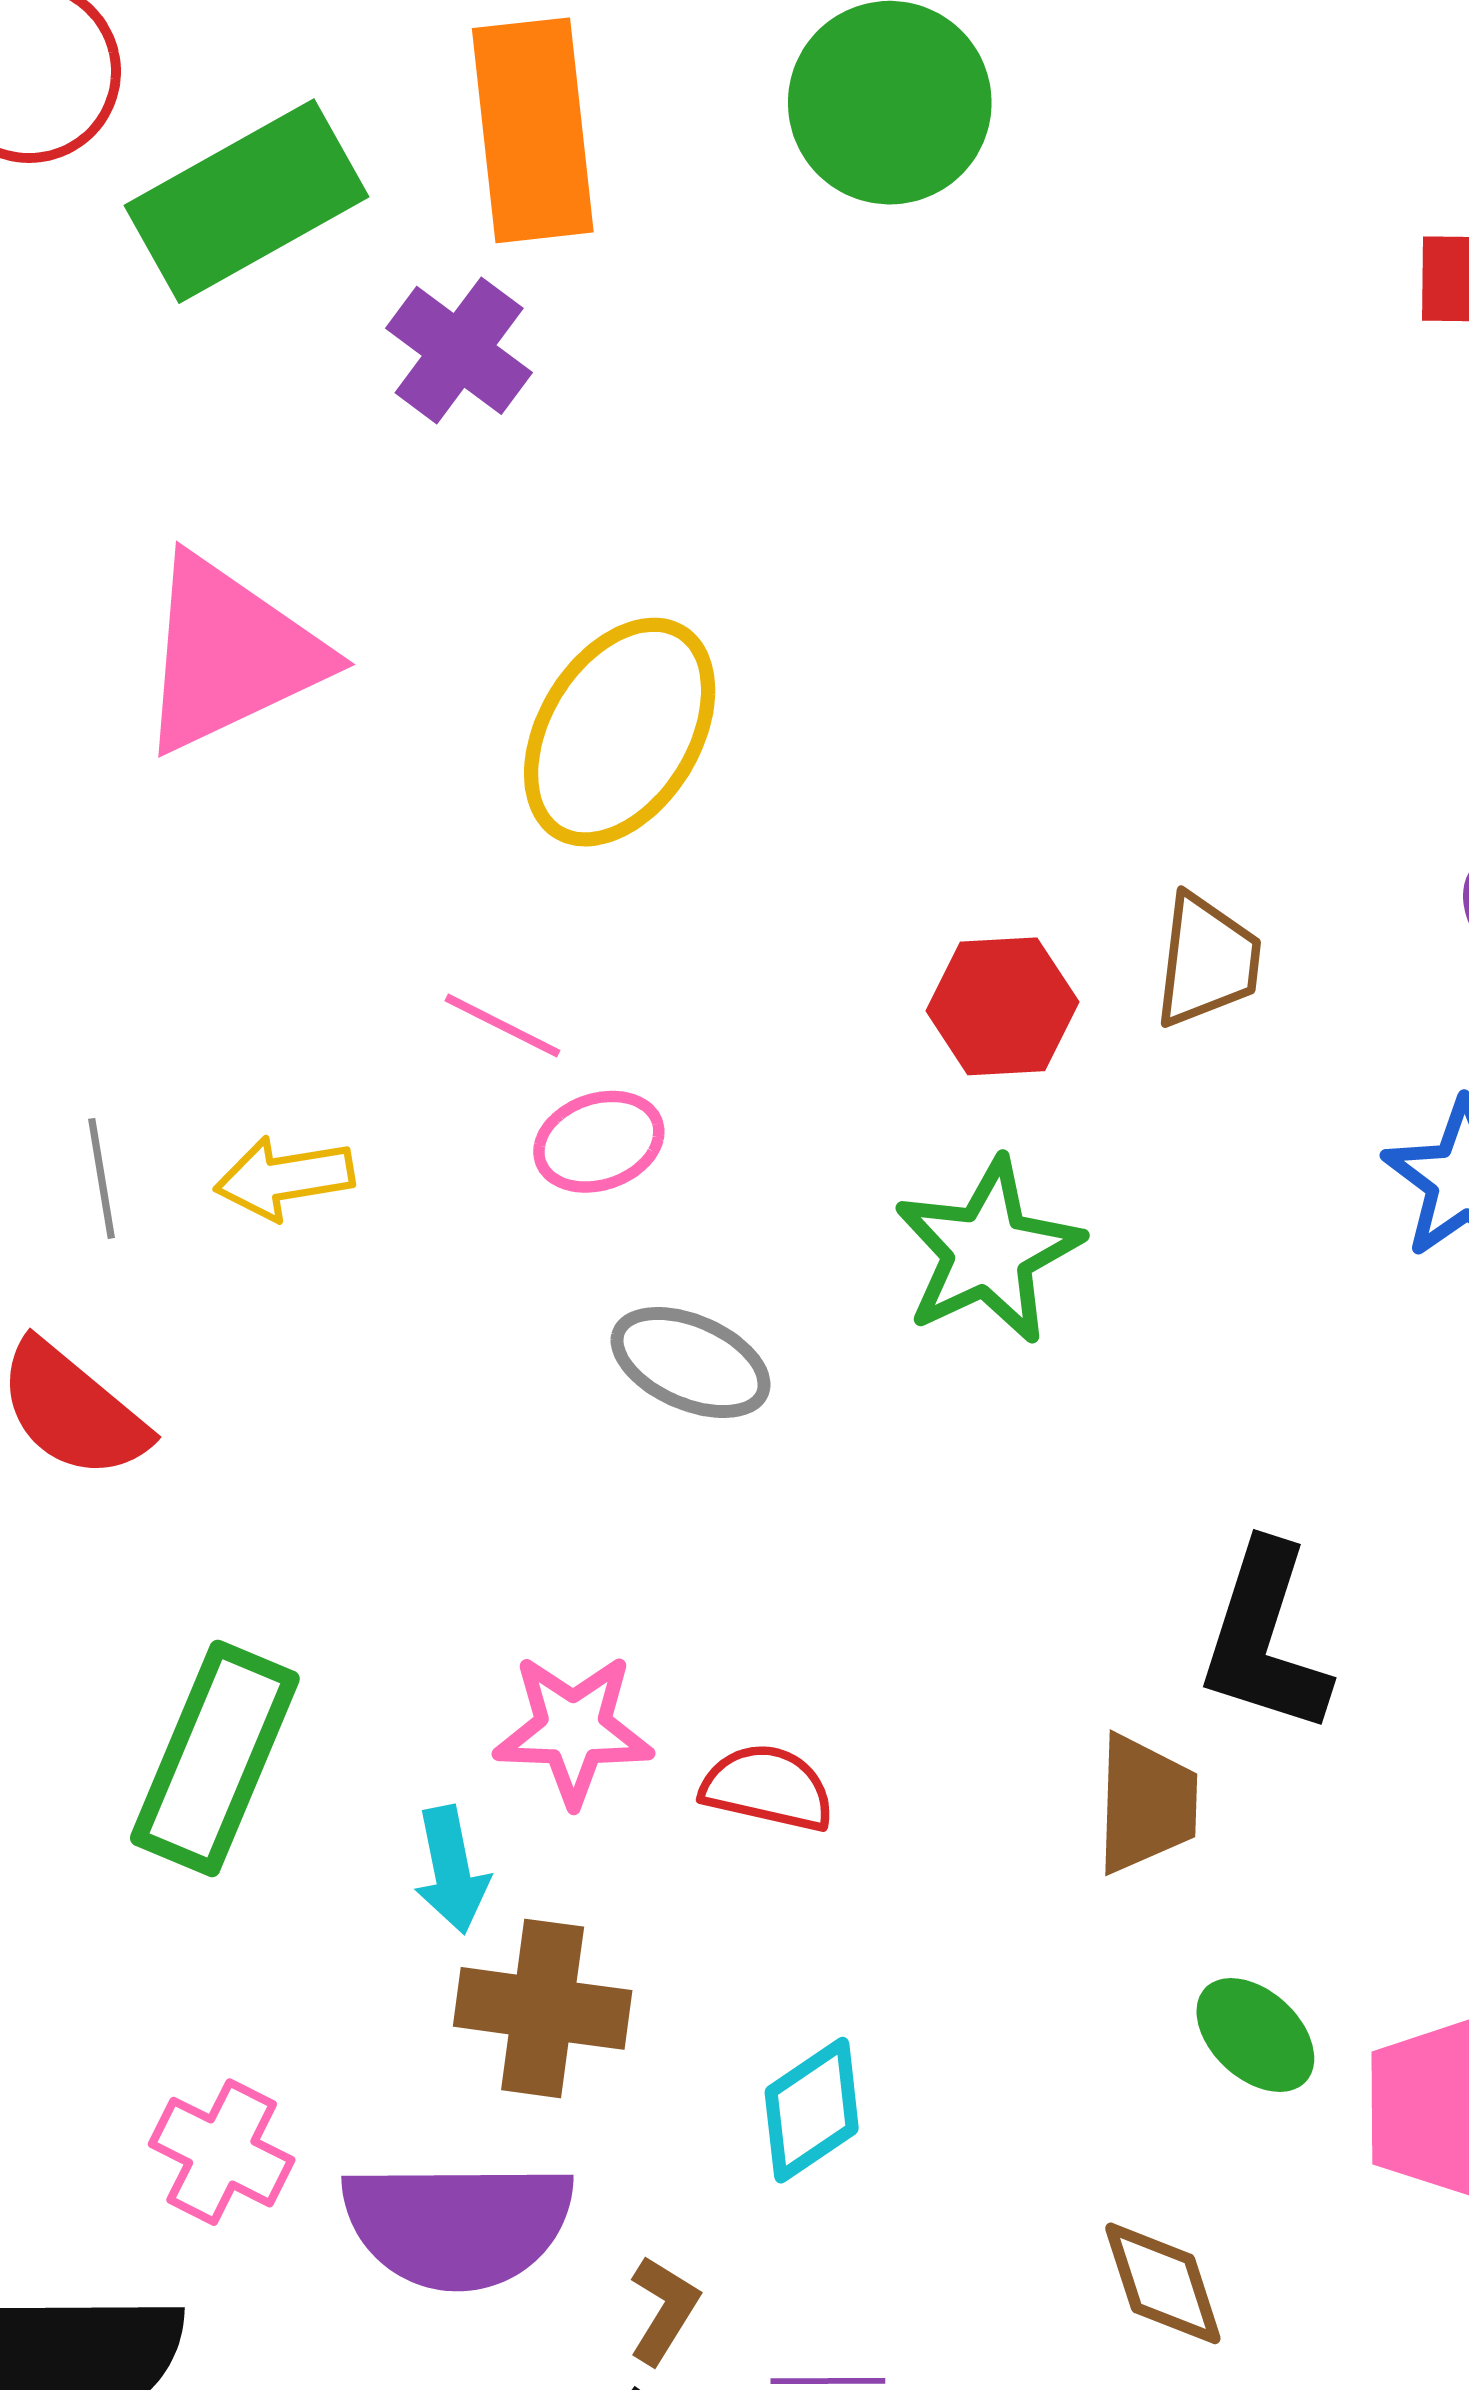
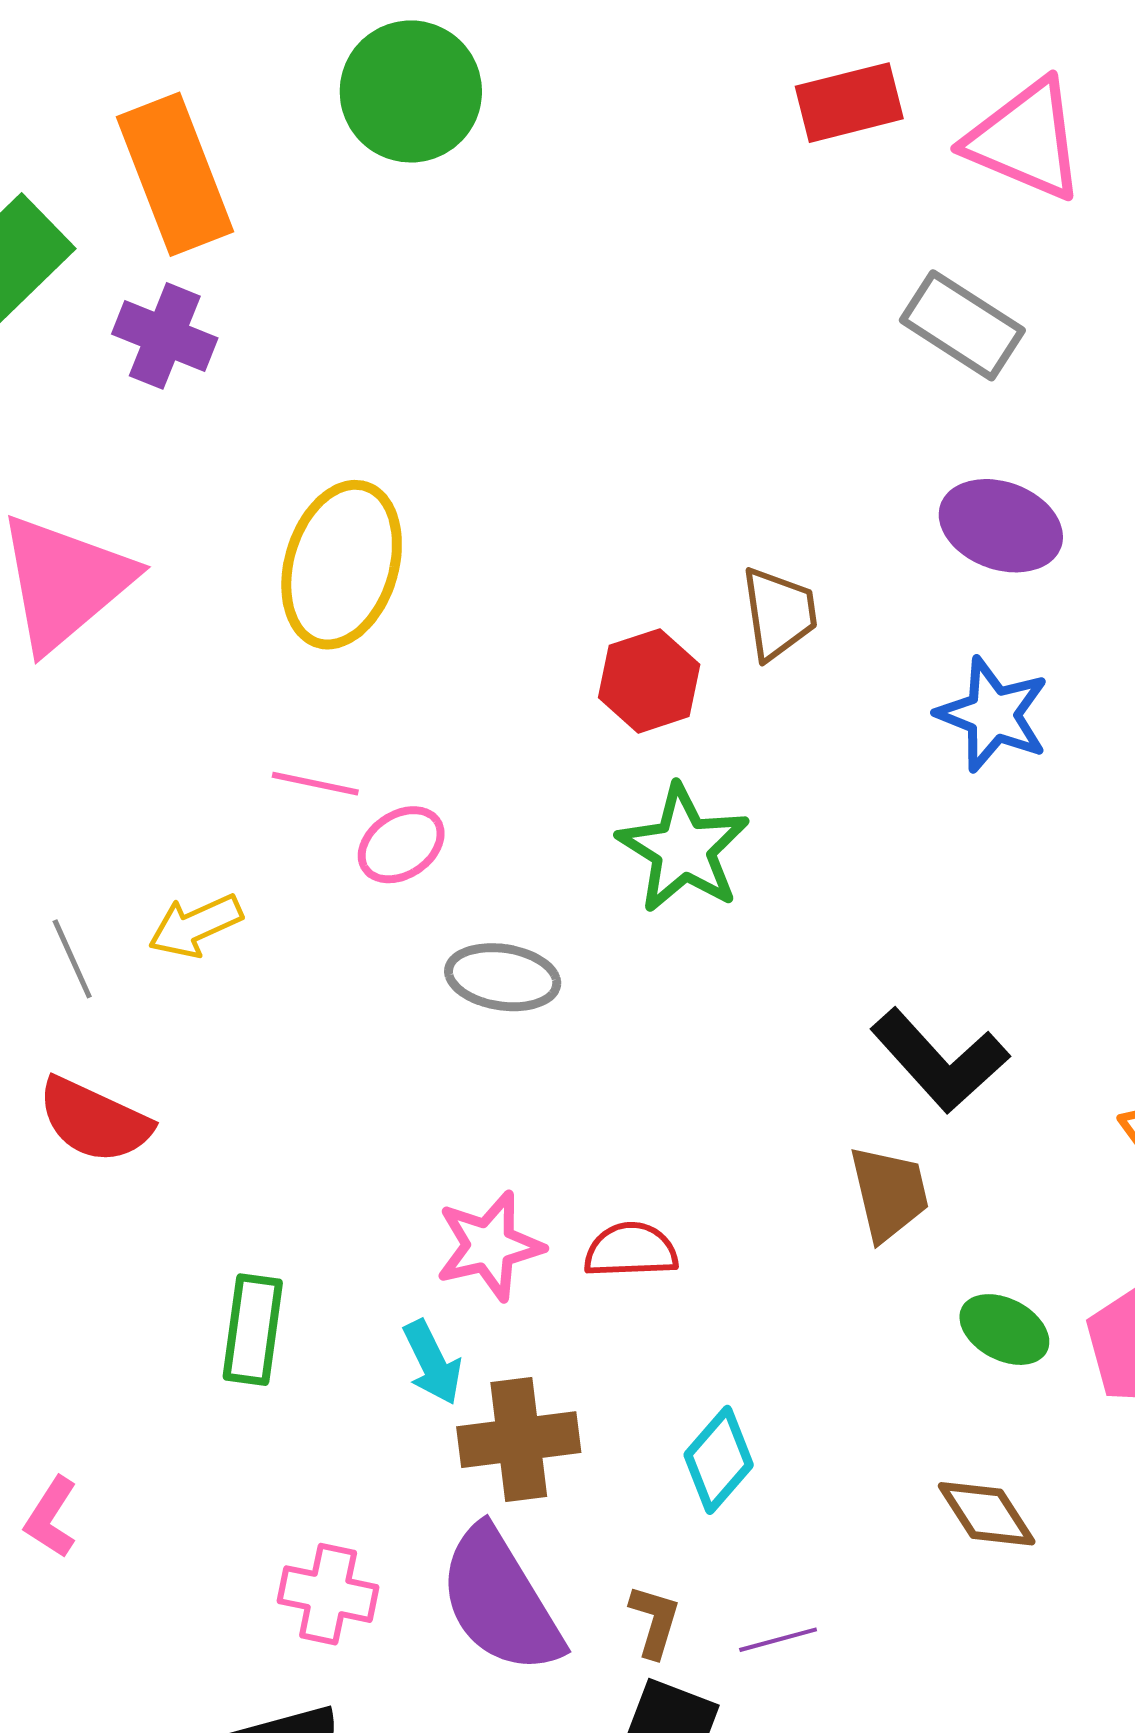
black L-shape: (1265, 1639) -> (940, 1060), turned -45
green rectangle: (215, 1758) -> (253, 1330), size x0.7
purple semicircle: (458, 2225) -> (500, 1601), turned 74

